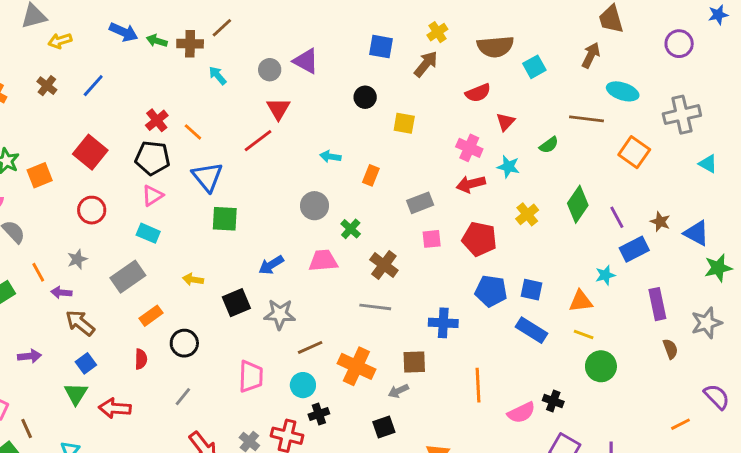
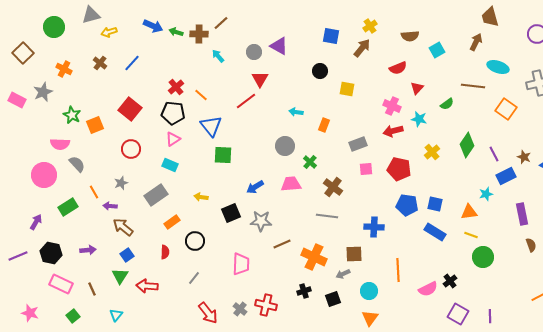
brown semicircle: (495, 47) -> (410, 36), size x0.7
cyan circle: (303, 385) -> (369, 291), moved
black cross: (553, 401) -> (450, 281), turned 32
black cross: (319, 414) -> (304, 291), moved
brown line: (27, 428) -> (92, 289), moved

